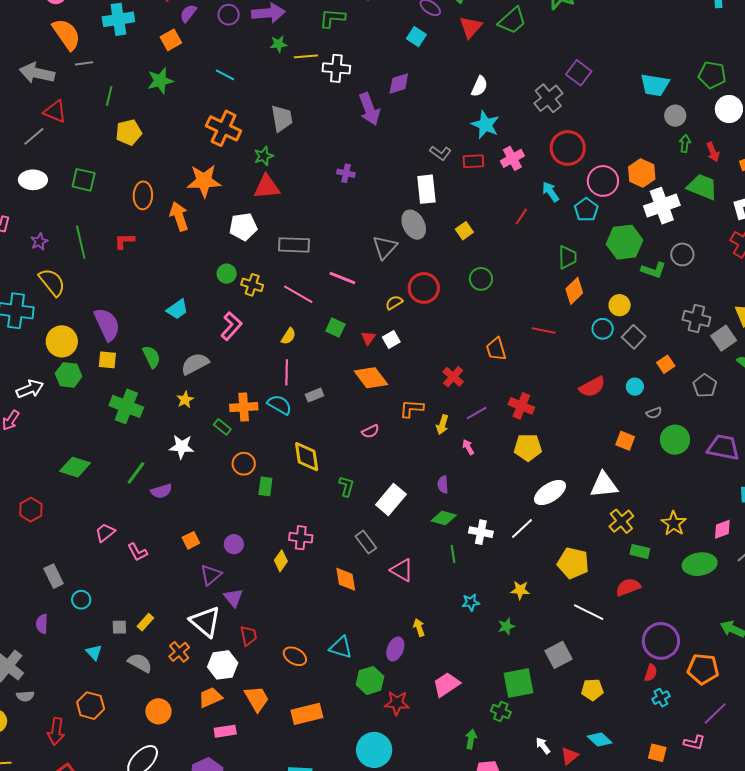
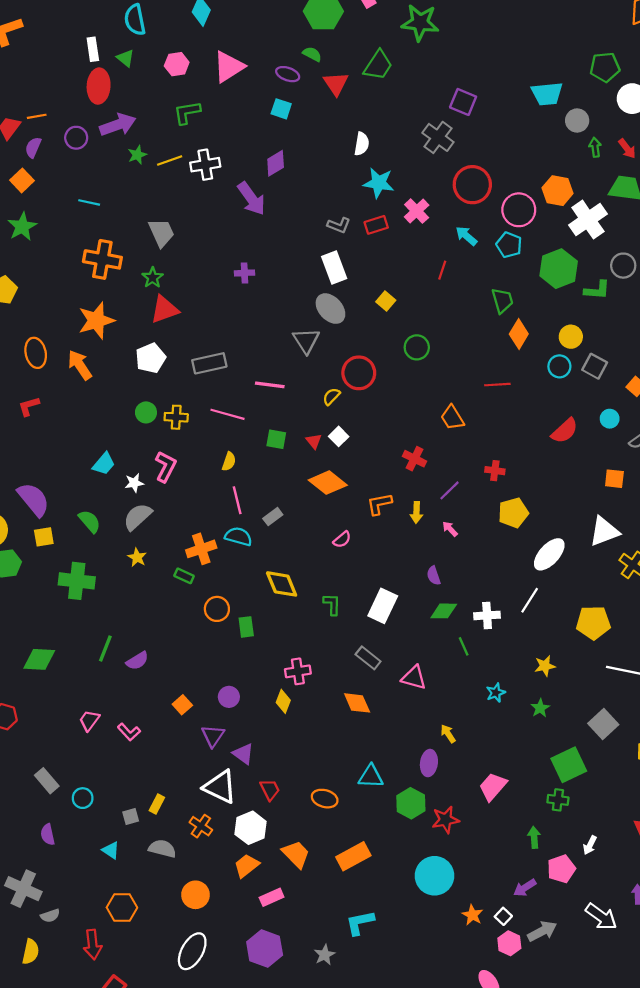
red cross: (521, 406) -> (495, 471), size x0.7
white star: (182, 447) -> (134, 483), moved, size x0.7
white arrow: (543, 746) -> (590, 845), moved, turned -102

